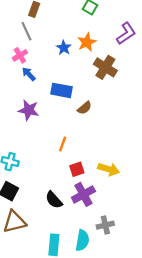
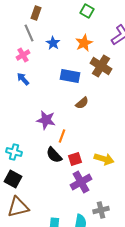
blue star: (64, 48) -> (53, 43), moved
blue arrow: (29, 74) -> (23, 79), moved
blue rectangle: (62, 90) -> (70, 76), moved
purple star: (29, 110) -> (46, 120), moved
black semicircle: (54, 200) -> (54, 155), moved

